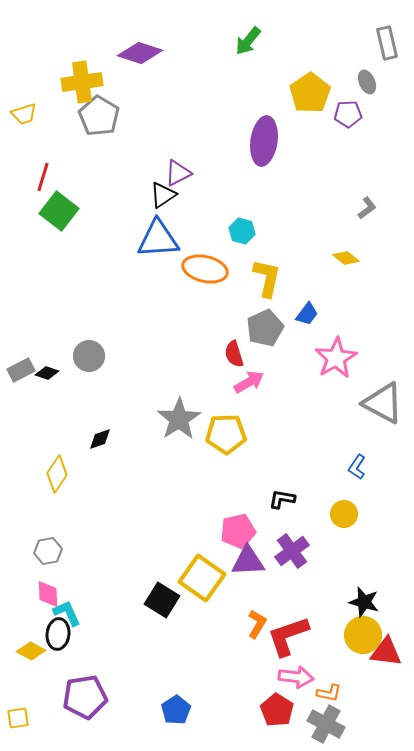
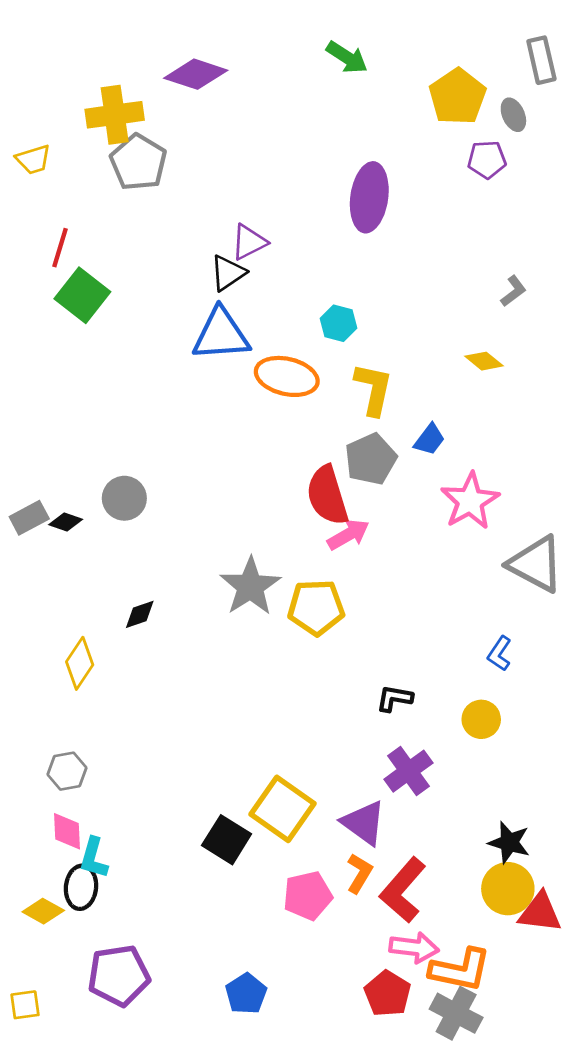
green arrow: (248, 41) -> (347, 57), turned -96
yellow pentagon: (310, 93) -> (457, 97), moved
red semicircle: (234, 354) -> (327, 495), size x1.6
pink pentagon: (238, 531) -> (308, 896), moved
purple triangle: (248, 561) -> (364, 823), moved, turned 39
cyan L-shape: (67, 613) -> (94, 858), turned -140
red L-shape: (288, 636) -> (403, 890), turned -30
orange L-shape: (329, 693) -> (460, 970), size x1.8

